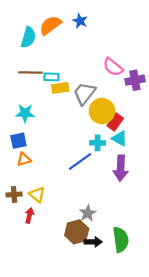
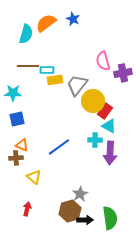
pink semicircle: (113, 67) -> (103, 61), turned 36
cyan star: (25, 113) -> (13, 93), moved
blue square: (18, 141) -> (17, 119), moved
cyan cross: (98, 143) -> (95, 140), moved
orange triangle: (24, 159) -> (22, 145), turned 40
blue line: (80, 162) -> (59, 147), moved
brown cross: (14, 195) -> (16, 158), moved
red arrow: (29, 215) -> (27, 209), moved

